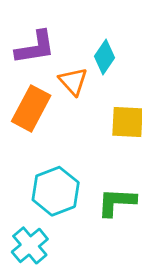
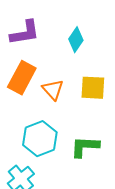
orange triangle: (73, 81) -> (53, 90), moved

